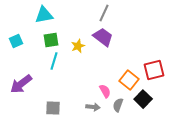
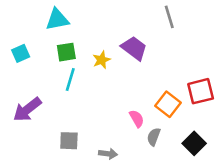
gray line: (104, 13) -> (169, 17), moved, turned -42
black square: (143, 99) -> (194, 143), moved
gray arrow: (93, 107) -> (108, 154), moved

